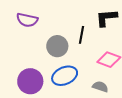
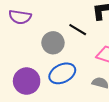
black line: (81, 35) -> (78, 30), turned -66

